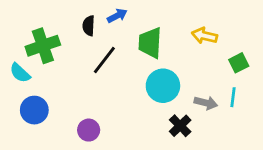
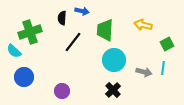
blue arrow: (117, 16) -> (82, 11), turned 40
black cross: (180, 126) -> (113, 90), moved

